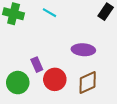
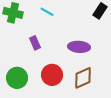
purple rectangle: (37, 65) -> (35, 43), moved

